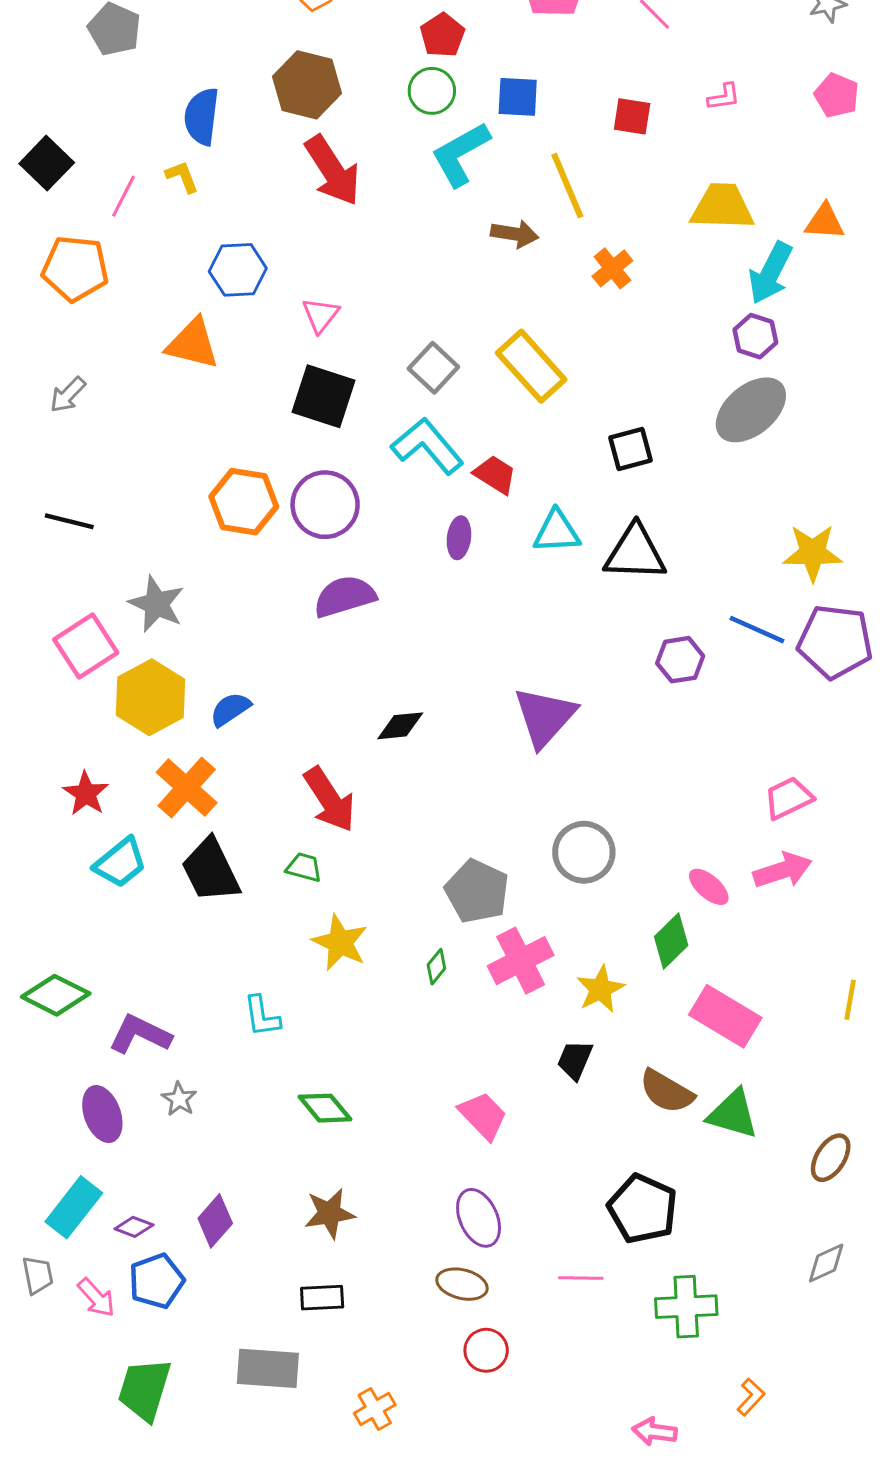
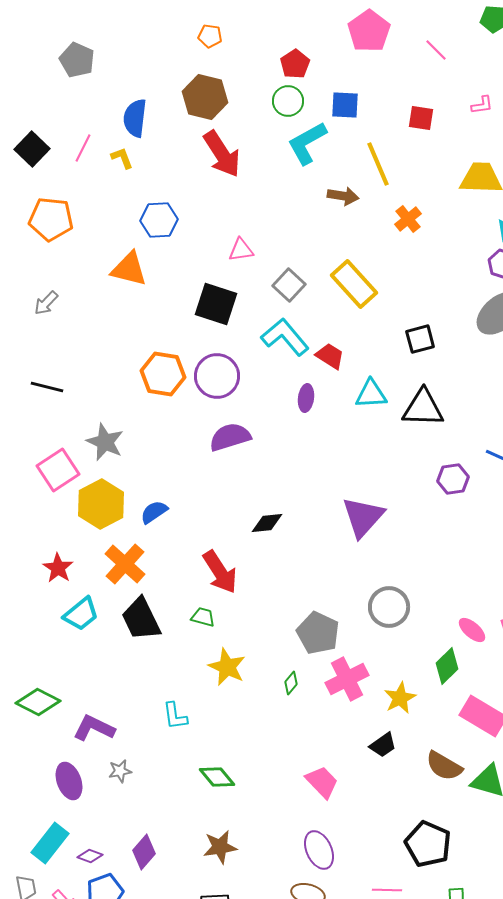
pink line: (123, 196) -> (83, 148), moved
pink triangle: (321, 315) -> (241, 250), moved, turned 44
black trapezoid: (575, 1060) -> (383, 745), turned -148
gray star: (179, 1099) -> (120, 771), turned 30

